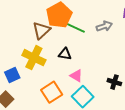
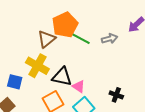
black triangle: (65, 54) -> (62, 77), moved, size x1.5
blue square: (12, 75) -> (15, 82), turned 35

